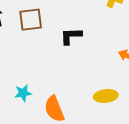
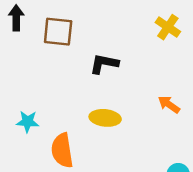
yellow ellipse: (106, 96) -> (105, 118), moved

